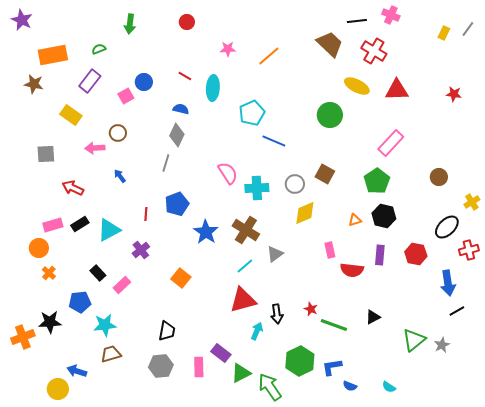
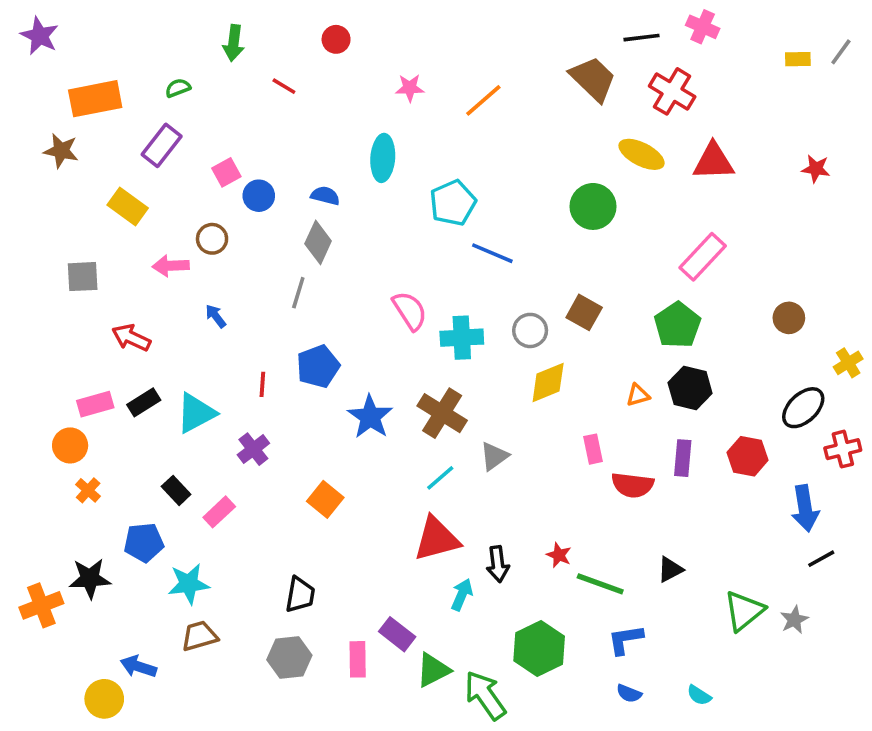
yellow rectangle: (444, 33) -> (798, 59), turned 64
red line: (185, 76) -> (284, 86), moved
blue circle: (144, 82) -> (259, 196), moved
blue L-shape: (332, 367) -> (625, 640), moved

